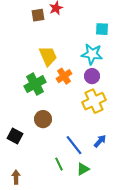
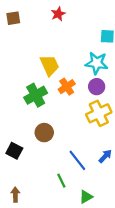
brown square: (38, 15) -> (13, 18), moved
green triangle: (83, 169) -> (86, 197), moved

